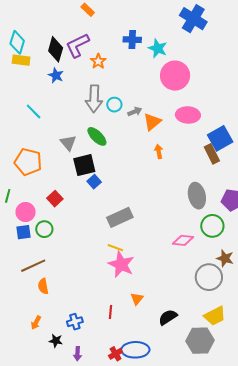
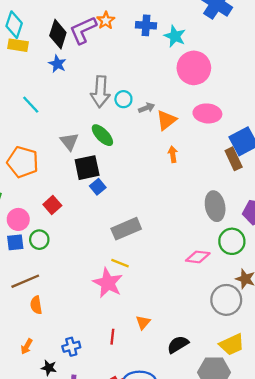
orange star: (98, 61) -> (106, 20), moved
pink star: (121, 264) -> (108, 283), moved

